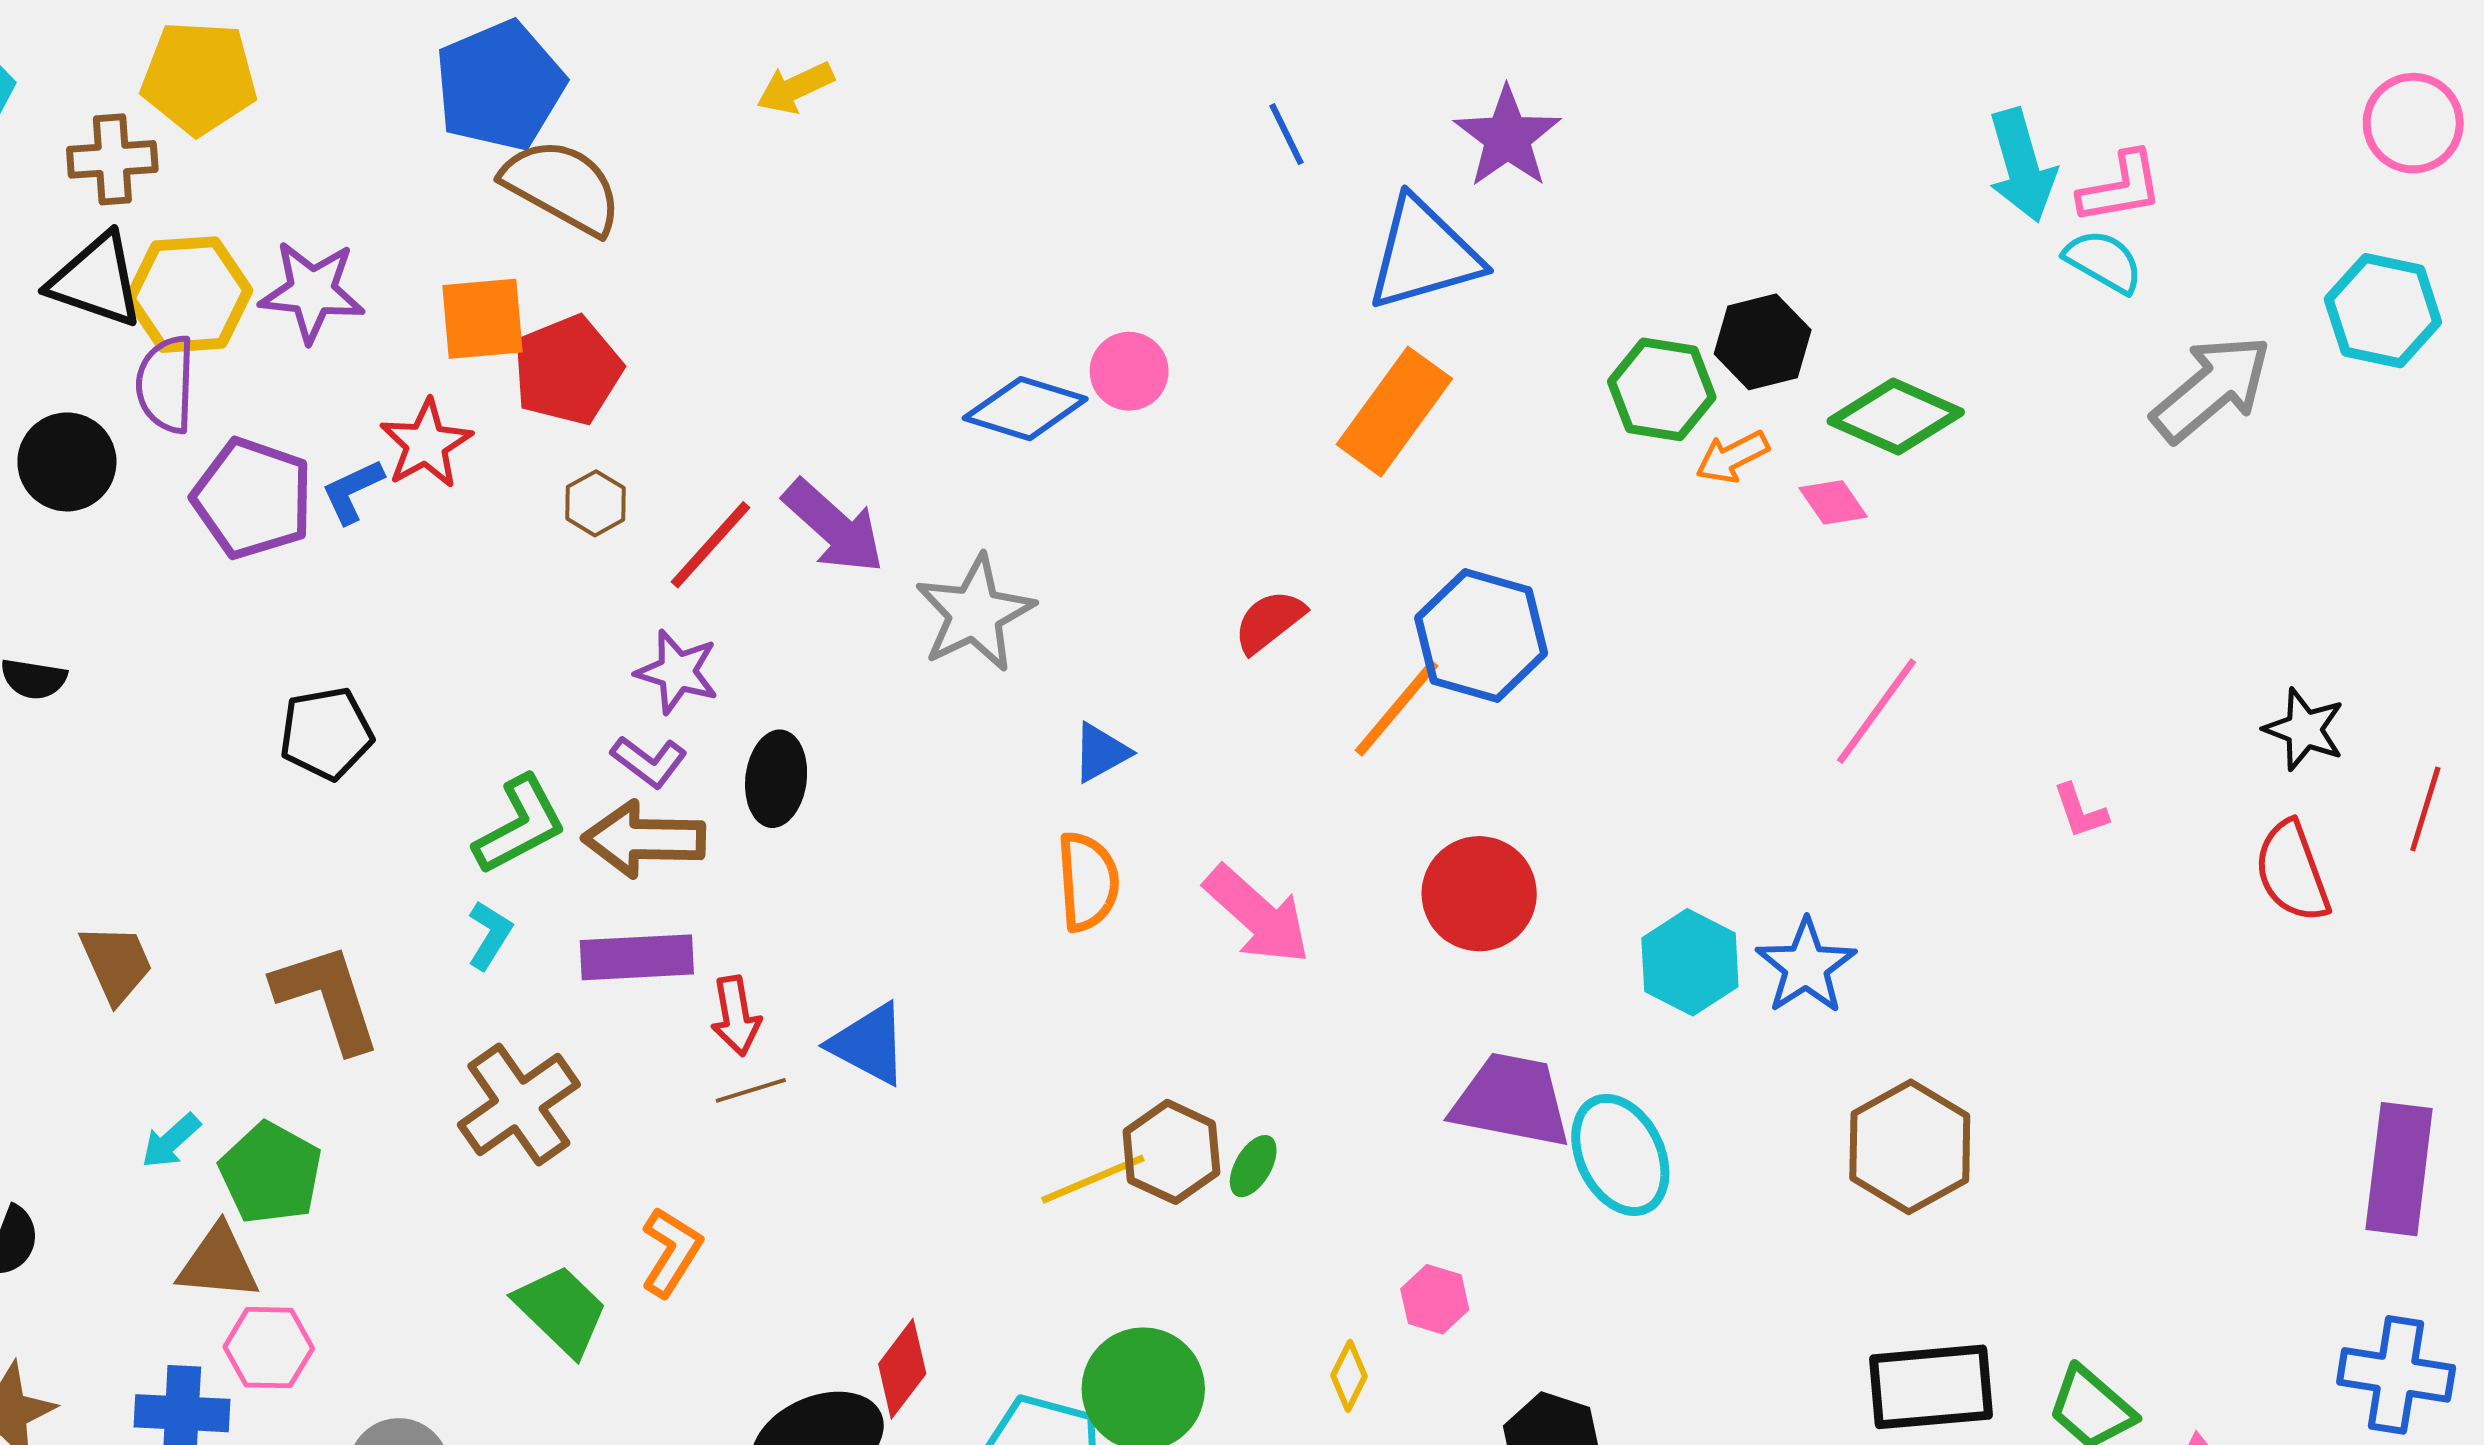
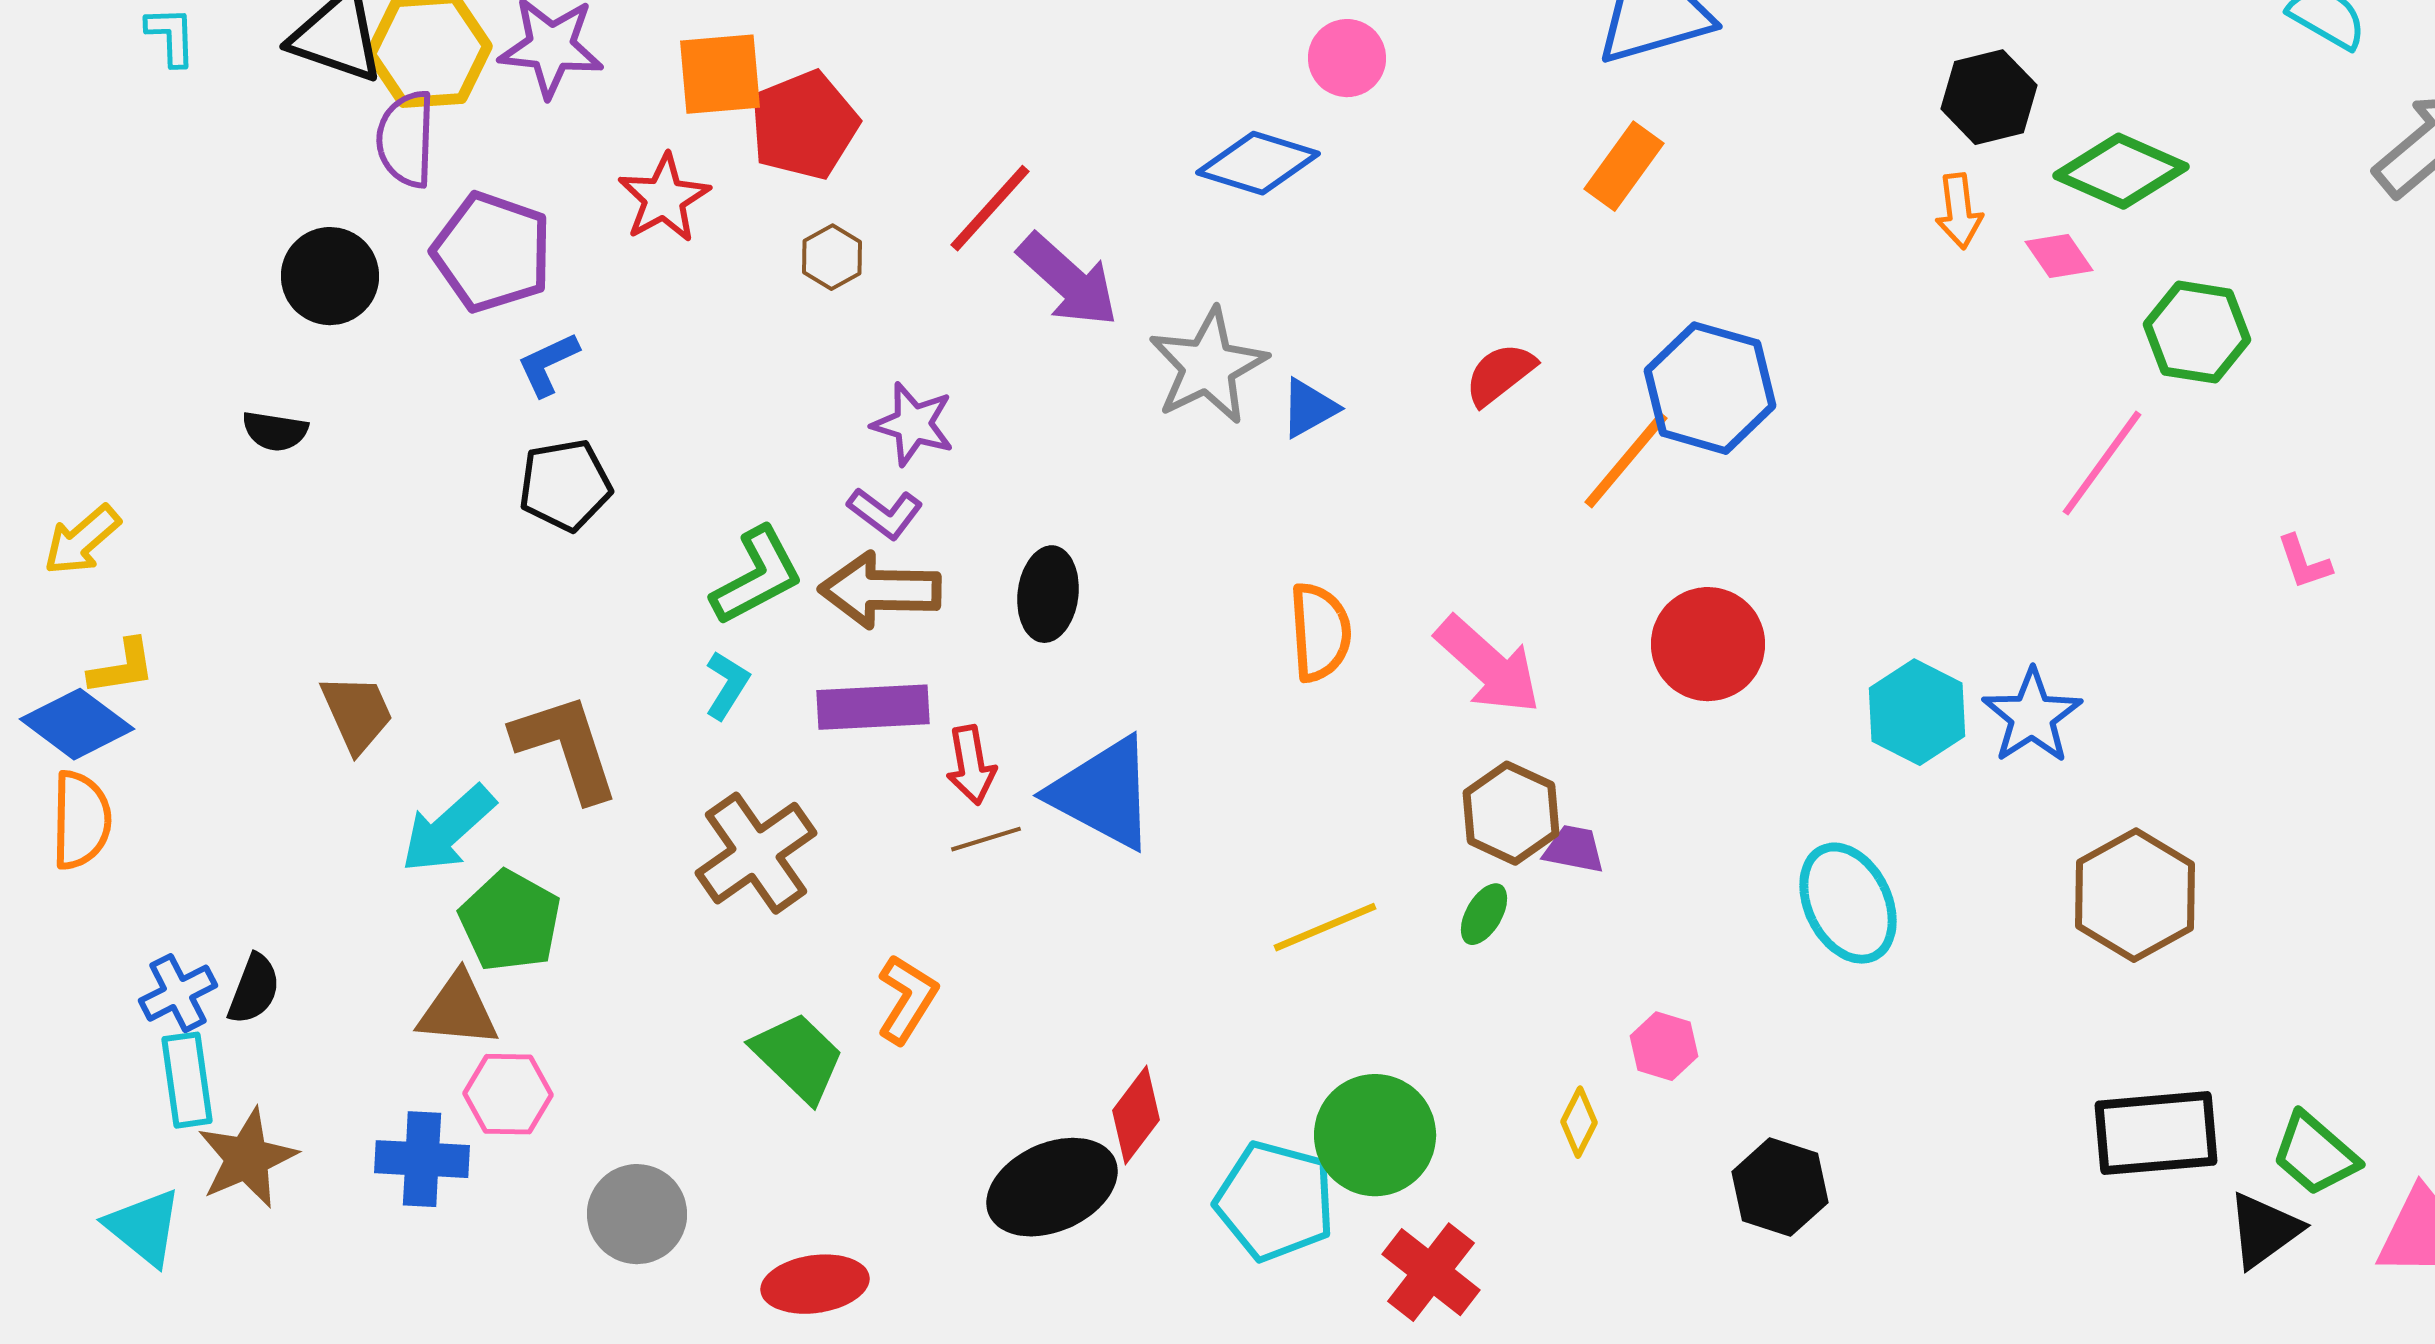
pink circle: (1129, 371) -> (1347, 58), moved
green hexagon: (1662, 389) -> (2197, 332), moved
orange rectangle: (1394, 412) -> (1624, 166), size x0.7
orange arrow: (1732, 457) -> (1959, 211), turned -70
black circle: (67, 462) -> (330, 276), moved
blue L-shape: (352, 491) -> (548, 364), moved
red line: (710, 545) -> (990, 208), moved
blue triangle: (1101, 752) -> (1309, 408), moved
black ellipse: (776, 779) -> (1048, 594), moved
blue triangle: (869, 1044) -> (1103, 793), size x1.4
purple trapezoid: (1511, 1100) -> (1574, 849), moved, size x0.5
cyan arrow: (171, 1141) -> (448, 829), moved, size x1.6
brown hexagon: (1171, 1152) -> (1511, 813), moved

